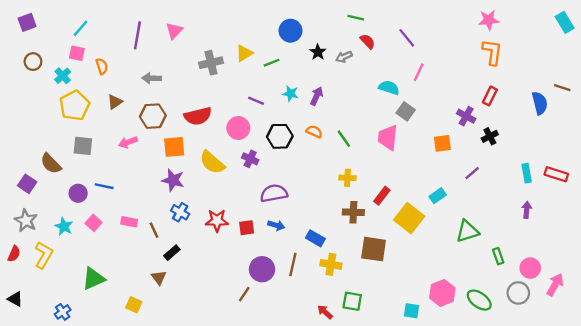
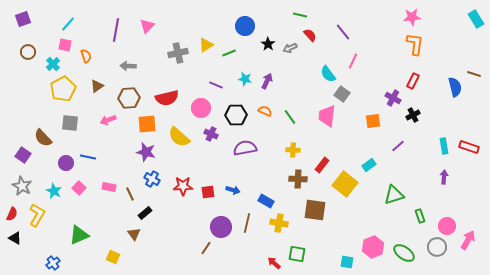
cyan semicircle: (389, 88) -> (328, 74), turned -144
purple semicircle: (274, 193) -> (245, 148), moved
black triangle: (15, 299) -> (15, 238), moved

